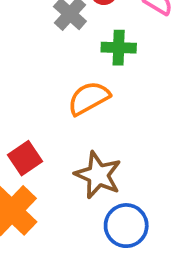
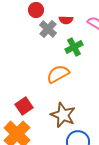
green cross: (119, 48) -> (74, 47), turned -30

